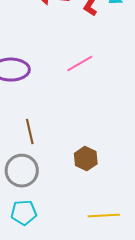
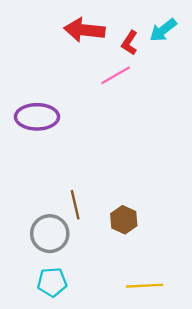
pink line: (80, 64) -> (116, 75), moved
brown line: (30, 132) -> (75, 205), moved

